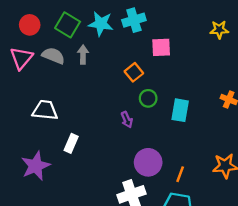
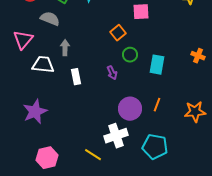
gray arrow: (83, 55) -> (65, 48), moved
pink triangle: (21, 58) -> (23, 40), moved
white rectangle: (71, 143) -> (76, 77), moved, turned -35
orange line: (180, 174) -> (157, 105), moved

